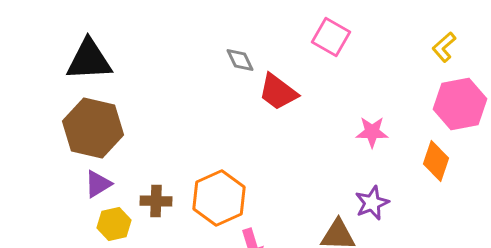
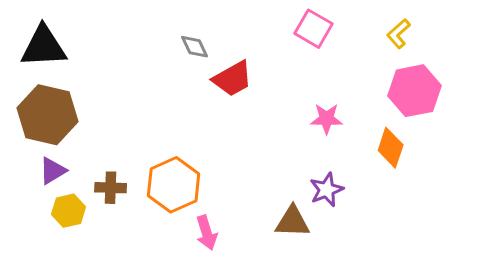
pink square: (331, 37) -> (314, 29), moved
red trapezoid: (278, 92) -> (233, 79), turned -66

